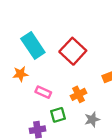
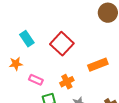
cyan rectangle: (33, 45) -> (27, 39), size x0.7

